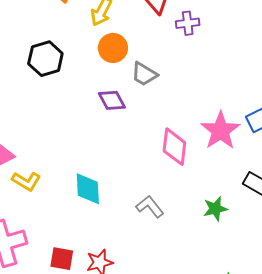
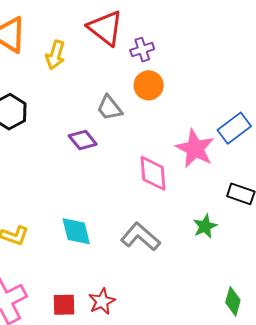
orange circle: (113, 48) -> (149, 85), moved
gray trapezoid: (144, 74) -> (109, 108), turned 32
gray L-shape: (150, 207) -> (140, 237), size x1.4

